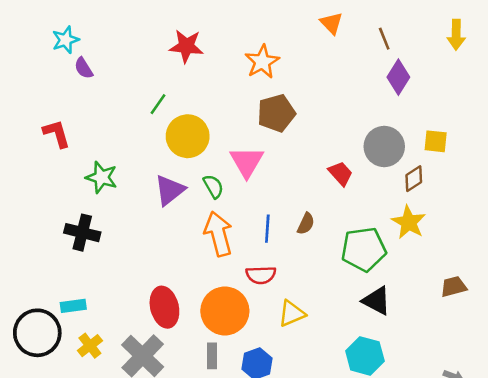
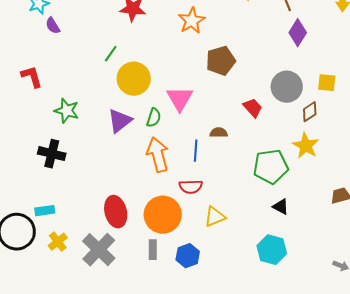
brown pentagon: (276, 113) -> (221, 61), moved
green semicircle: (213, 186) -> (154, 118), turned 48
brown semicircle: (306, 224) -> (219, 133), moved, turned -114
black triangle: (377, 301) -> (281, 207), size x0.7

